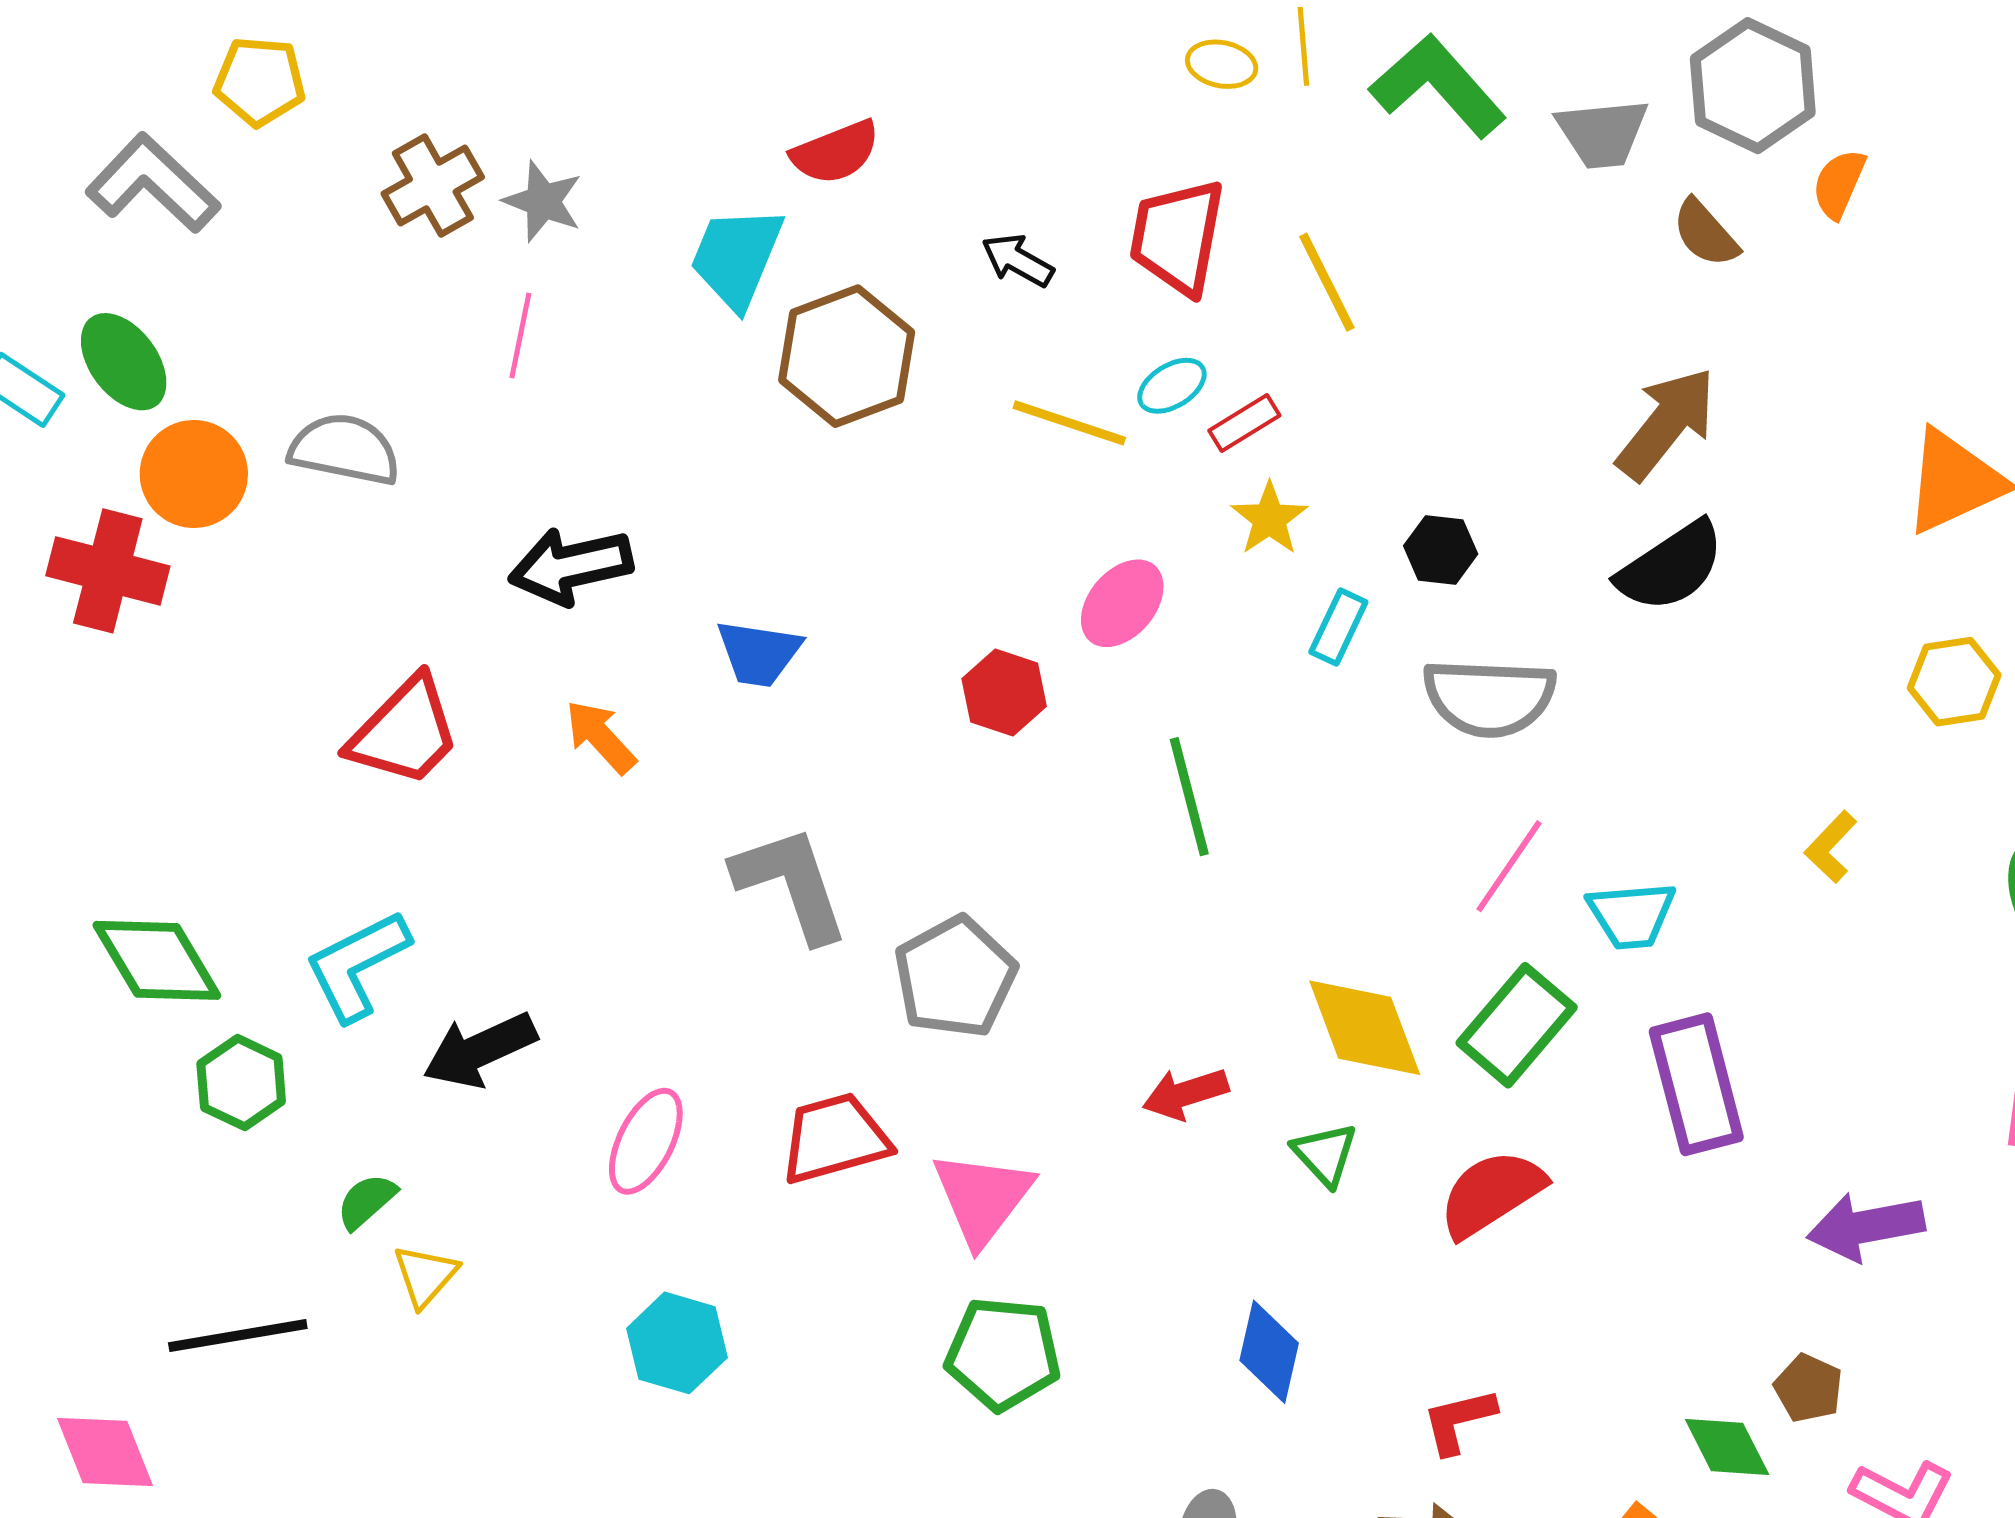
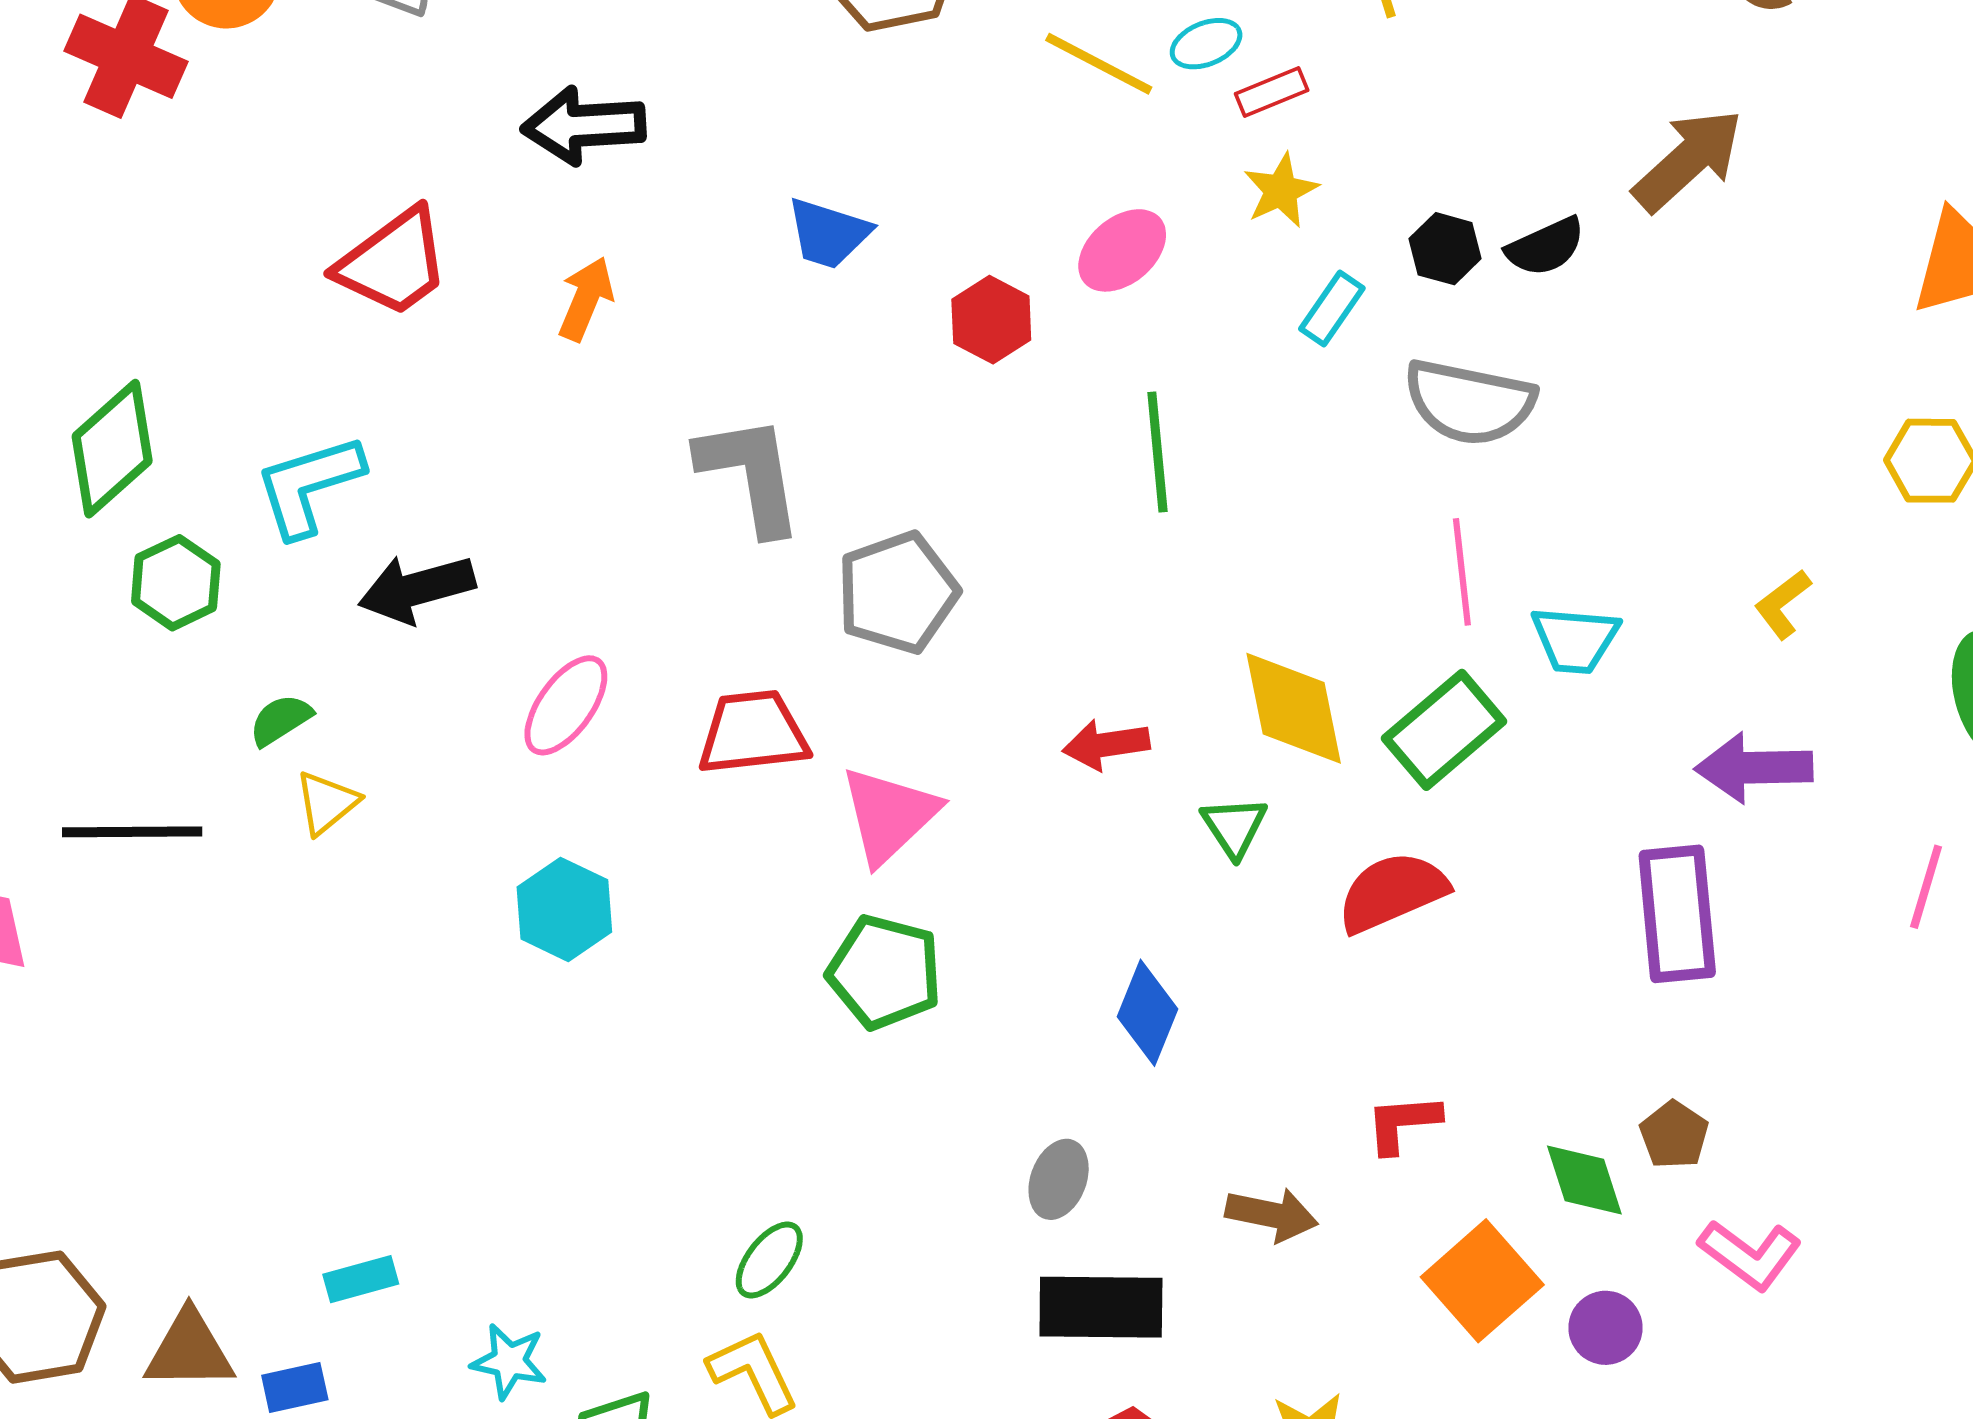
black semicircle: (1671, 567) -> (1545, 247), moved, size x0.7
blue trapezoid: (759, 653) -> (828, 233), moved
orange arrow: (601, 737) -> (586, 299), turned 56
pink line: (1509, 866) -> (1462, 572), turned -50
green diamond: (157, 960) -> (112, 449), turned 70
purple rectangle: (1696, 1084) -> (1677, 914), moved
purple arrow: (1866, 1227) -> (1754, 768), moved
red L-shape: (1459, 1421) -> (1403, 1123), moved

